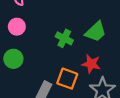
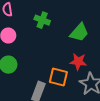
green cross: (64, 38) -> (42, 20), moved

